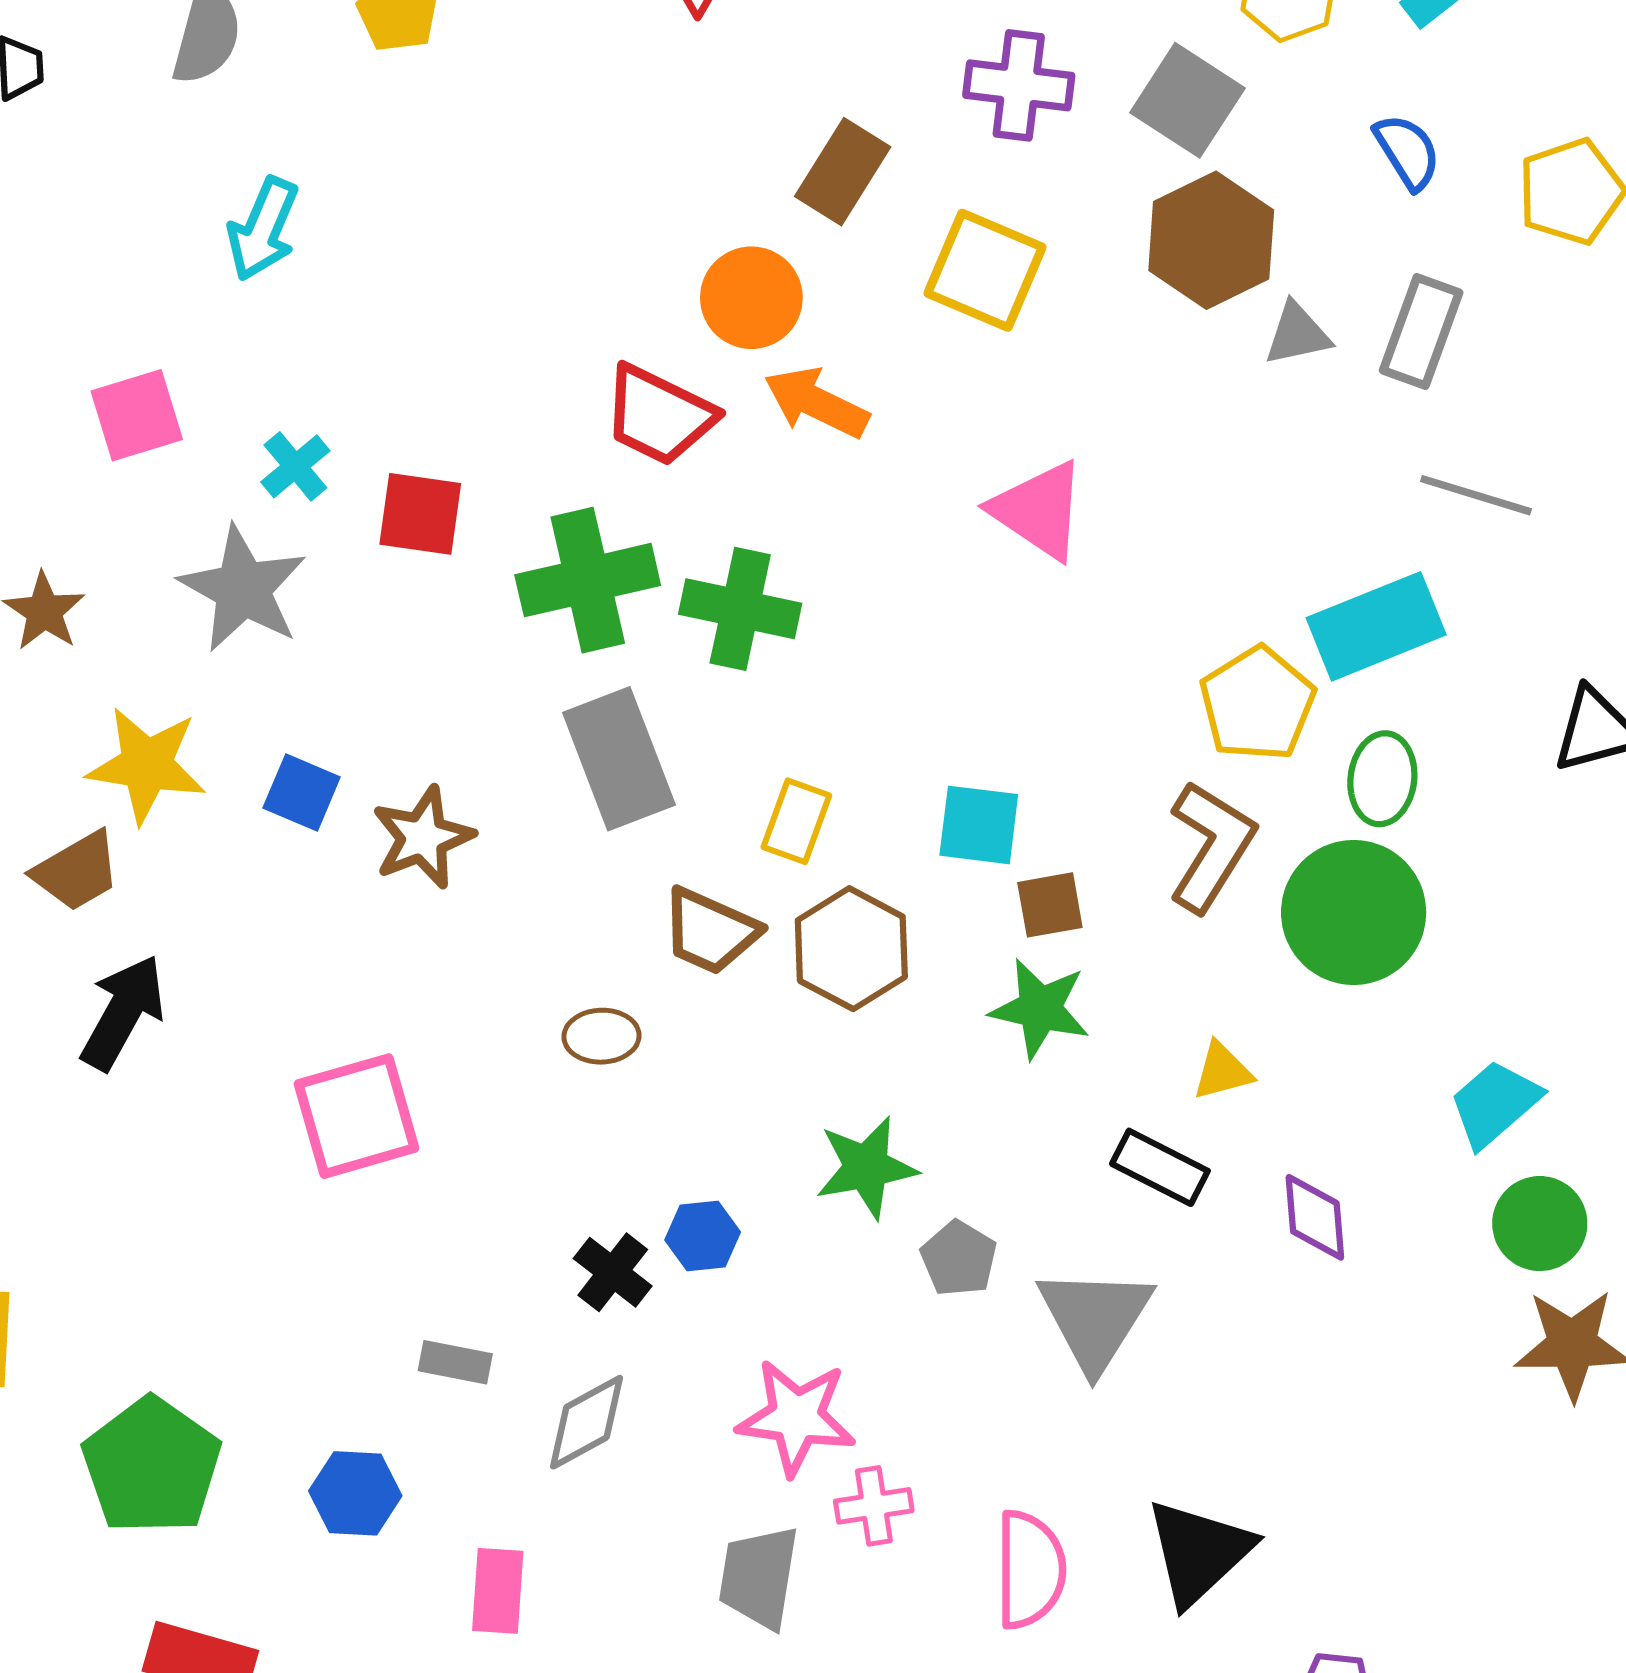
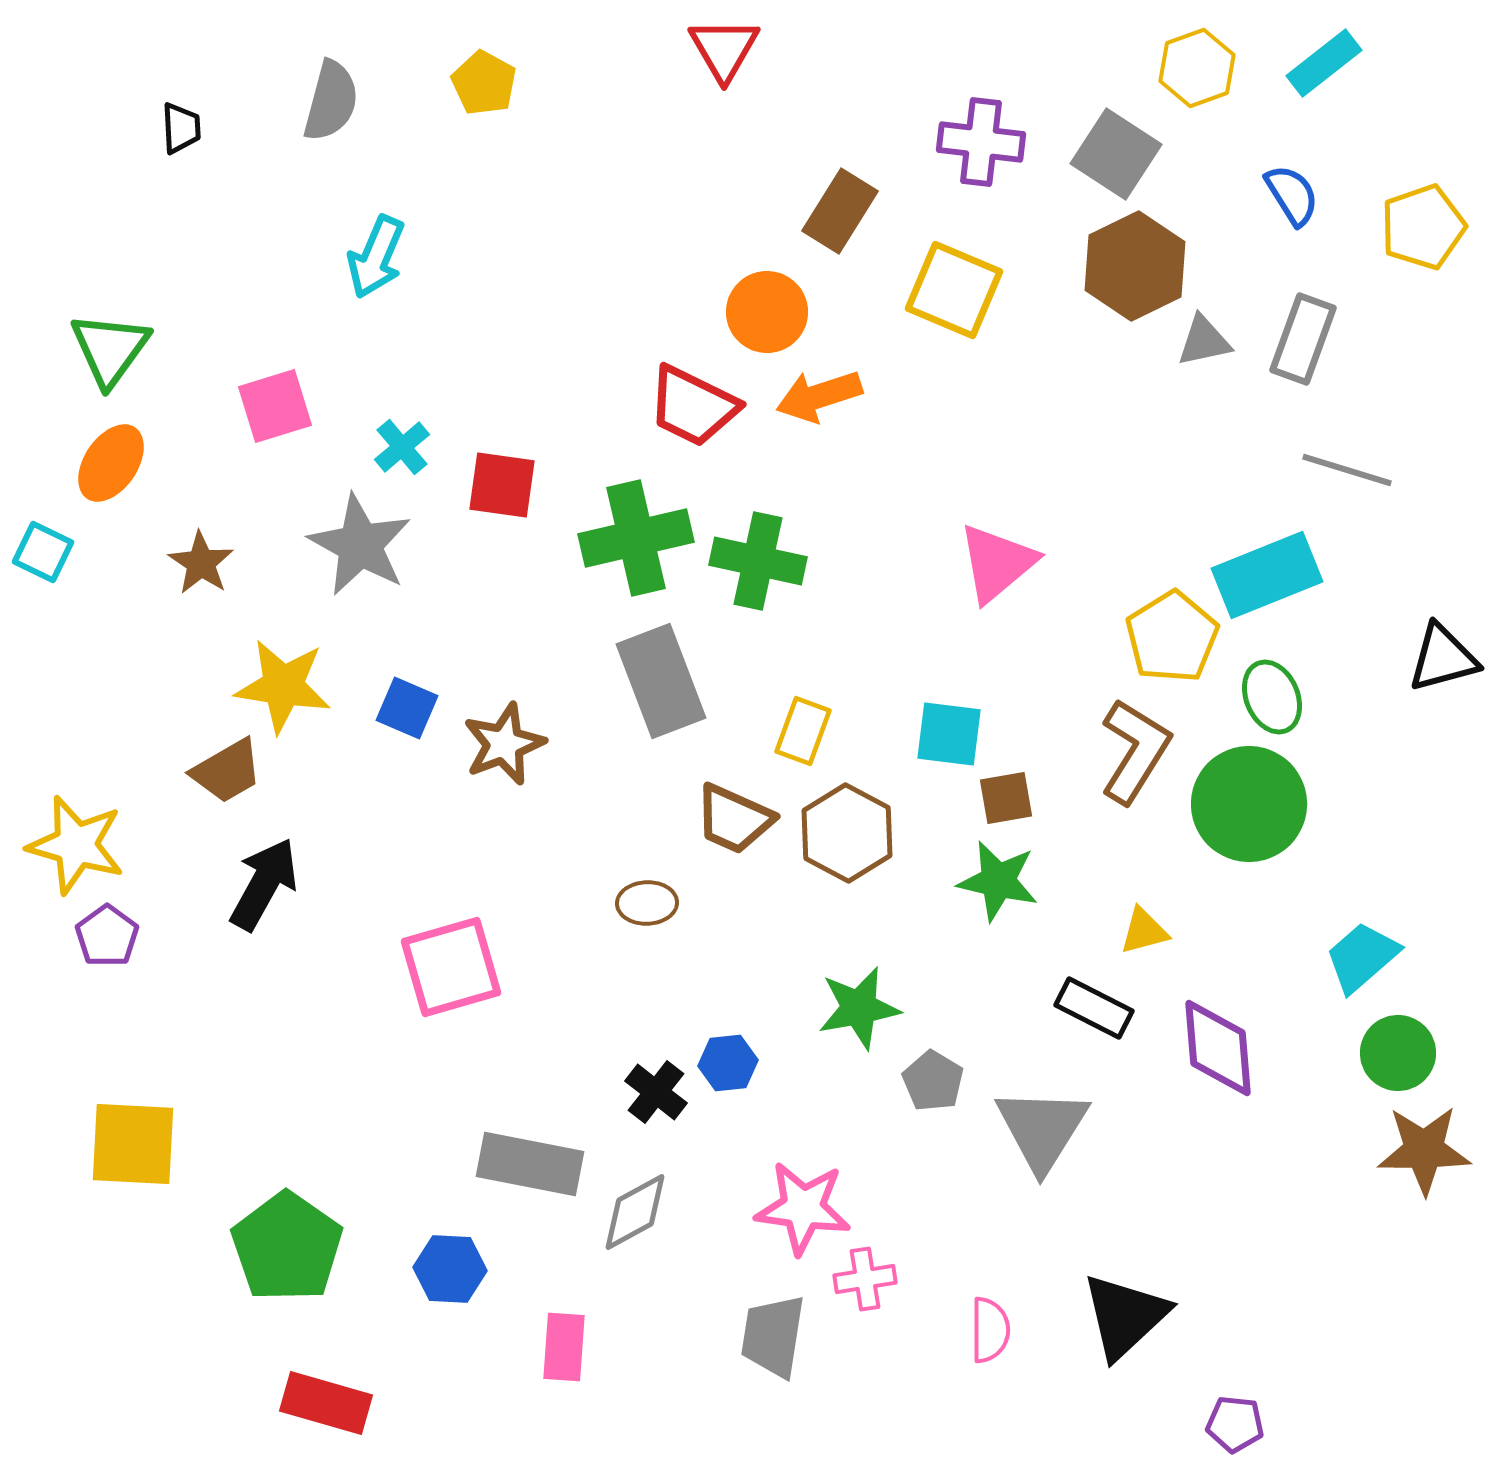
orange arrow: (816, 403) -> (819, 396), turned -44
pink triangle: (1039, 510) -> (997, 563), moved, turned 46
green ellipse: (1382, 779) -> (1272, 697), turned -30
purple diamond: (1315, 1217) -> (1218, 1048), size x1.4
gray rectangle: (455, 1362) -> (530, 1164), size x1.8
pink semicircle: (1030, 1570) -> (990, 1330), size x0.7

